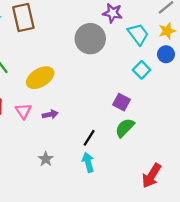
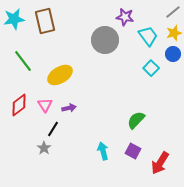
purple square: (121, 102) -> (133, 151), moved
black line: (89, 138) -> (53, 129), moved
gray star: (46, 159) -> (44, 148), moved

